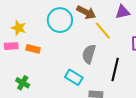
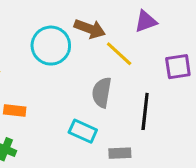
orange rectangle: (33, 49) -> (15, 111), moved

